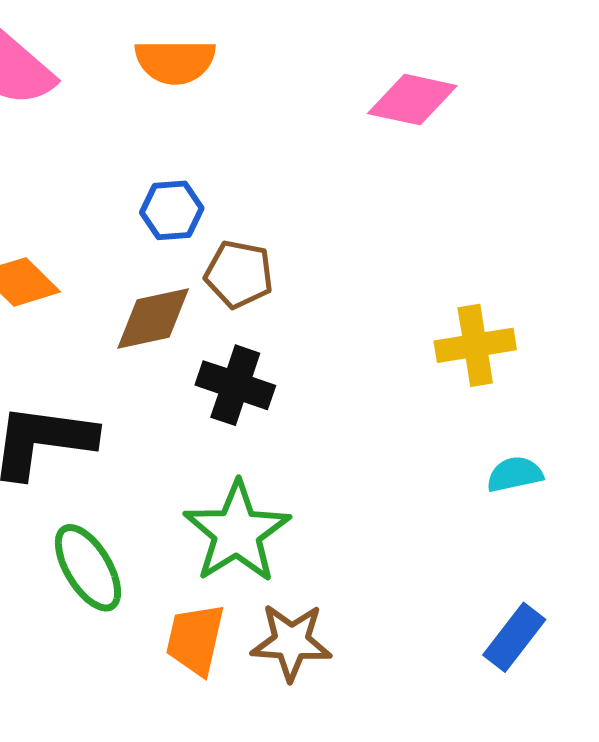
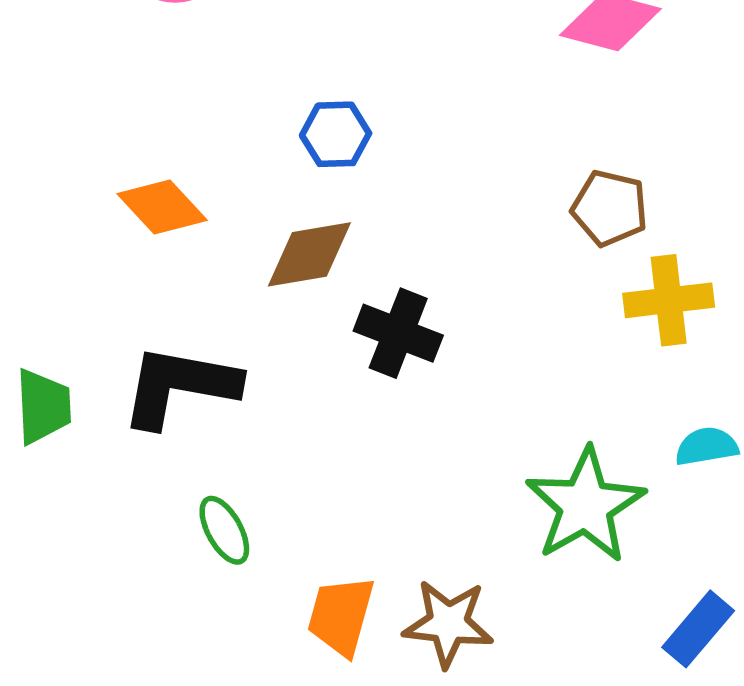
brown pentagon: (239, 274) -> (610, 208), moved
green star: (237, 532) -> (585, 506), moved
green ellipse: (88, 568) -> (224, 530), size x0.7

